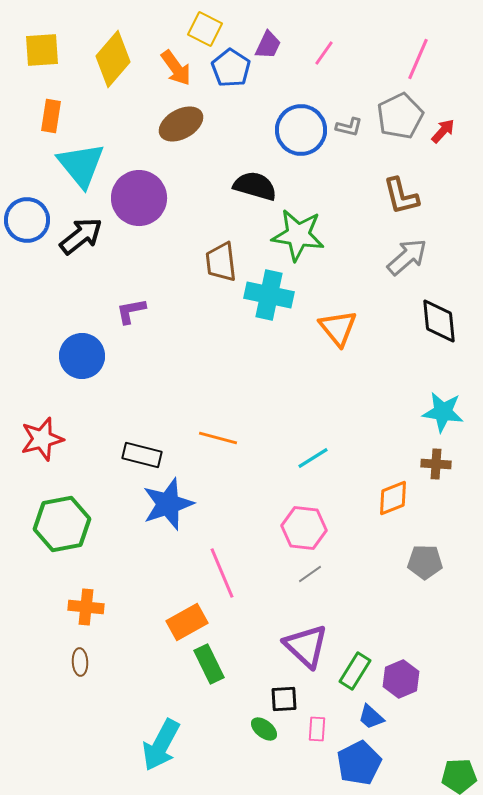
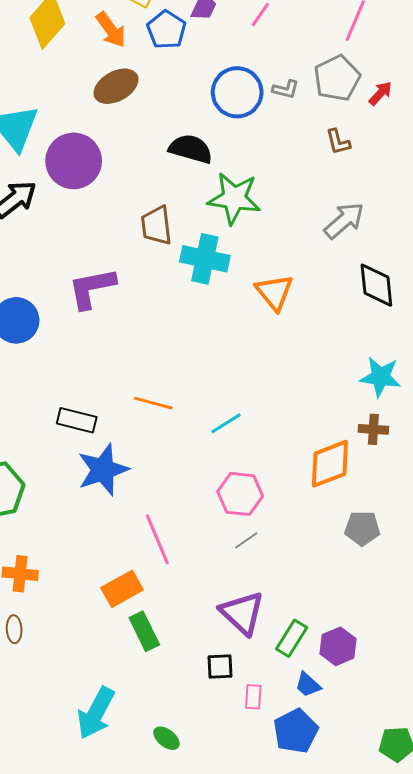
brown L-shape: (401, 196) -> (338, 142), moved, size x0.7
purple L-shape: (131, 311) -> (92, 288), moved, size x1.6
cyan line: (313, 458) -> (226, 423), moved
orange diamond: (393, 498) -> (330, 464), size x1.4
green ellipse: (264, 729) -> (166, 738), moved

